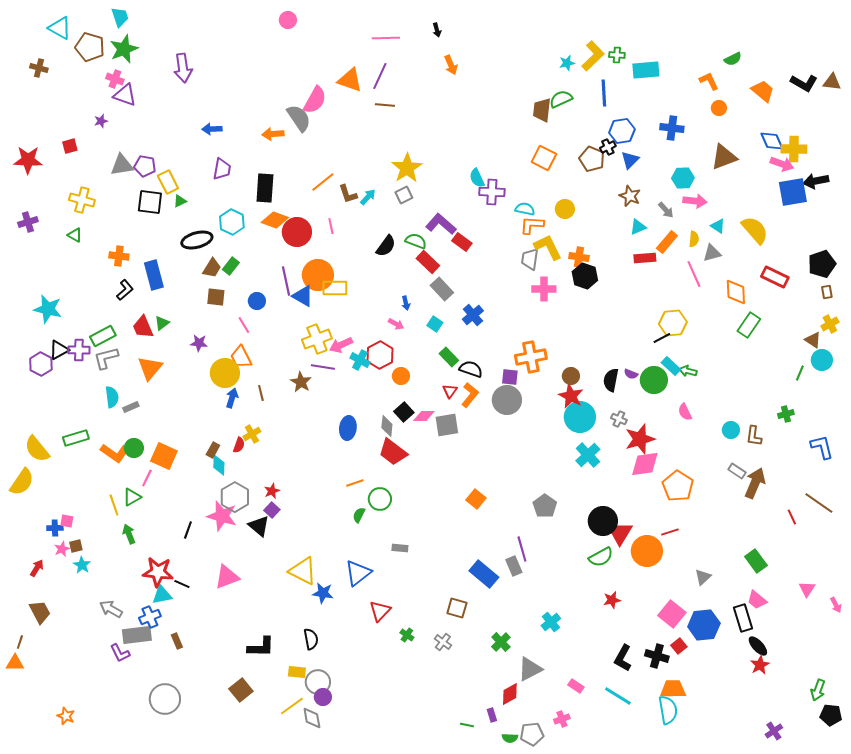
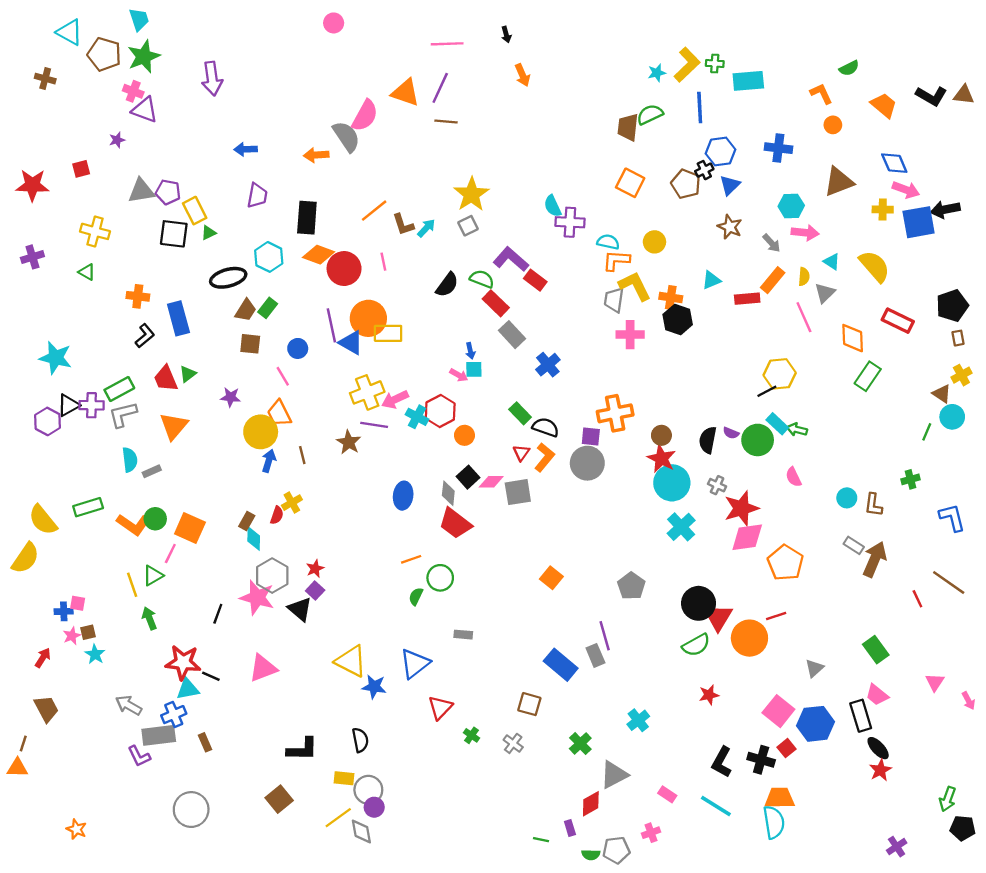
yellow cross: (794, 149) -> (883, 209), moved, size x0.7
cyan triangle: (638, 227) -> (711, 280), moved
gray triangle: (712, 253) -> (825, 293), turned -30
cyan square: (435, 324) -> (474, 369), moved, turned -35

